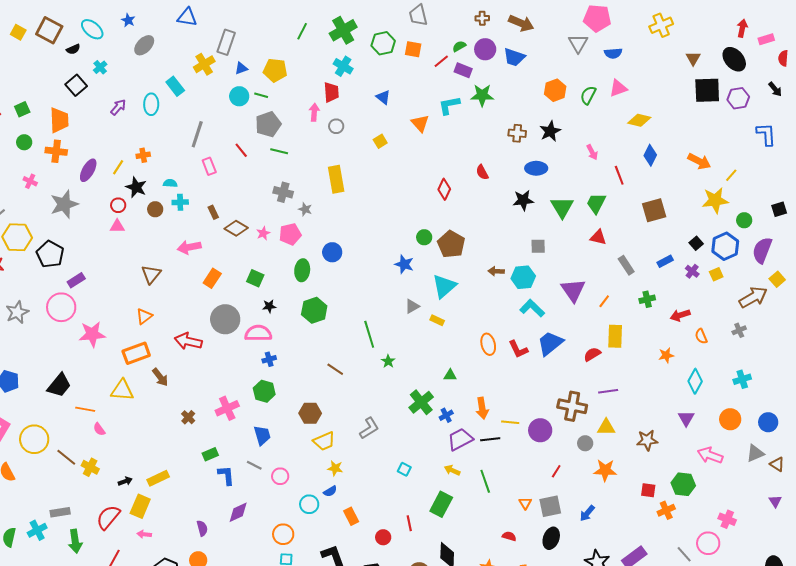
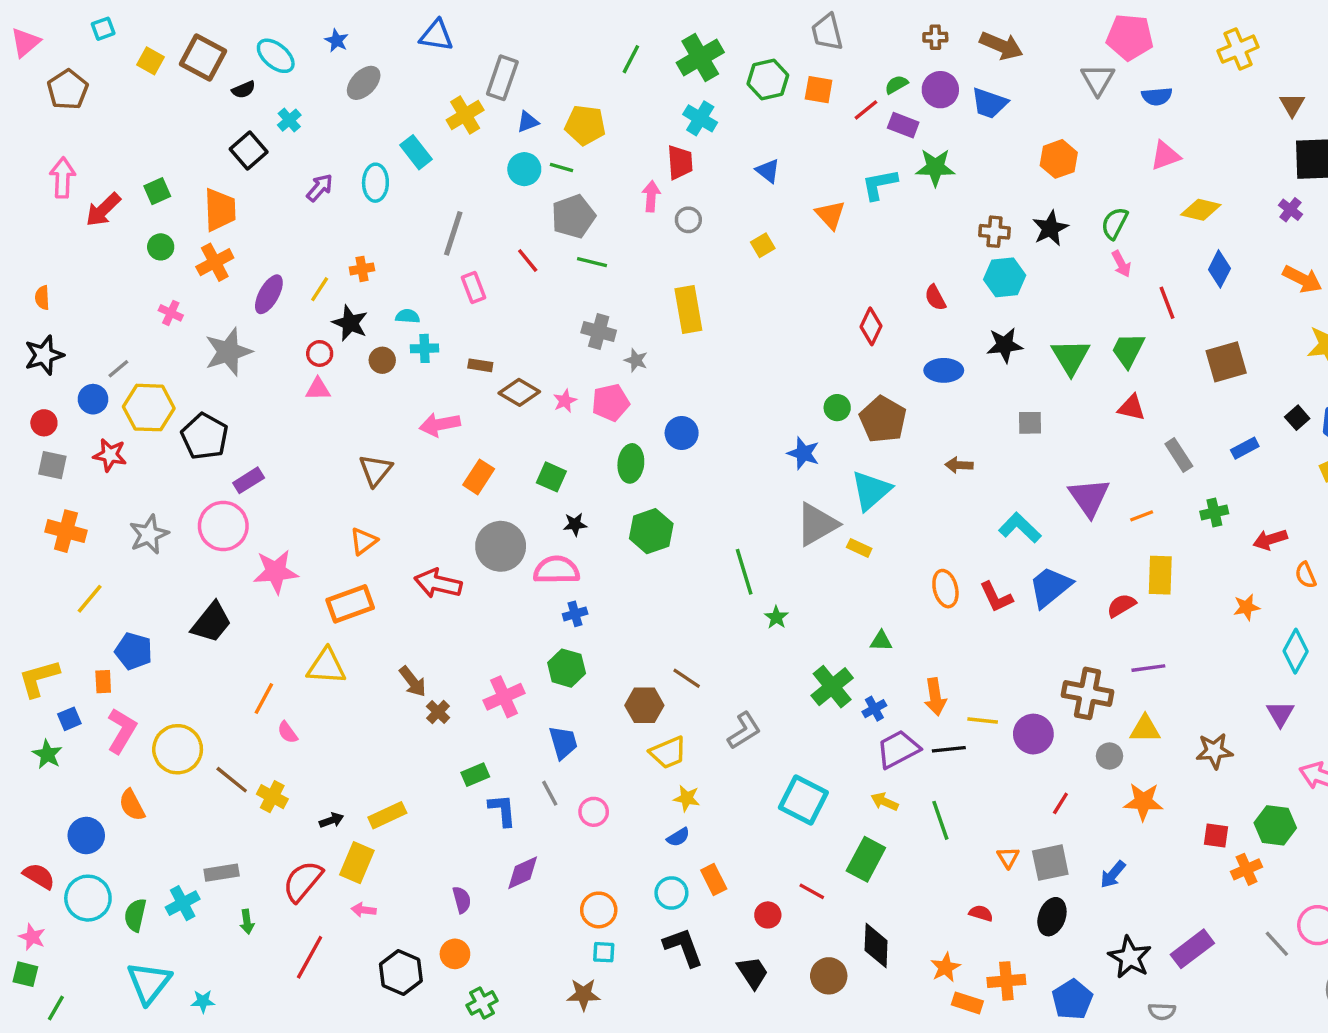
green semicircle: (588, 95) -> (1115, 223), moved
orange cross: (56, 151) -> (215, 262), turned -35
blue ellipse: (536, 168) -> (944, 370), moved
brown rectangle: (213, 212) -> (480, 365), turned -56
purple cross: (692, 271) -> (1290, 210), moved
cyan hexagon: (523, 277) -> (1005, 277), moved
orange line: (604, 301) -> (1142, 516), turned 32
gray triangle: (412, 306) -> (817, 524), size x1.8
brown line: (335, 369) -> (687, 678), moved
brown arrow: (160, 377) -> (413, 682), moved
black trapezoid: (59, 385) -> (211, 622), moved
orange line: (85, 409) -> (264, 699), turned -72
gray line: (254, 465) -> (550, 793), turned 35
cyan square: (404, 469) -> (803, 800), size x2.0
cyan circle: (309, 504) -> (671, 893), moved
red line: (409, 523) -> (812, 891), turned -49
green arrow: (75, 541) -> (247, 922), size x0.6

